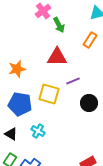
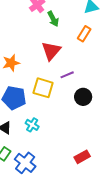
red triangle: (57, 57) -> (51, 51), turned -50

